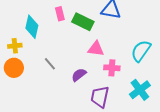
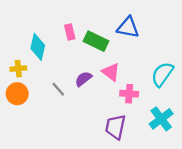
pink triangle: (96, 49) -> (111, 72), turned 30
purple semicircle: (79, 75) -> (83, 79), moved

